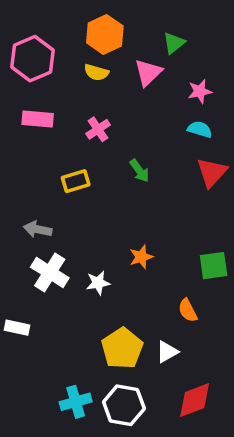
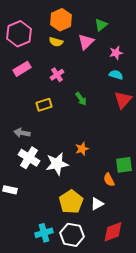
pink rectangle: (38, 119) -> (22, 69), turned -36
green square: (214, 266) -> (124, 165), moved
white star: (98, 283) -> (57, 164), size x1.6

